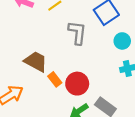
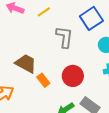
red circle: (77, 84) -> (73, 76), moved

